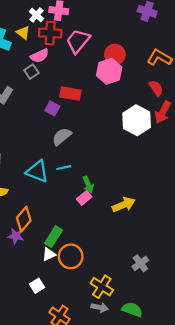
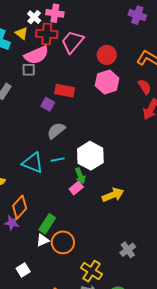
pink semicircle: (40, 56) -> (36, 55), size x1.4
pink hexagon: (109, 71) -> (107, 82), moved
gray square: (31, 72) -> (29, 70), turned 32
white hexagon: (137, 120) -> (90, 156), moved
white square: (37, 286) -> (23, 270), moved

